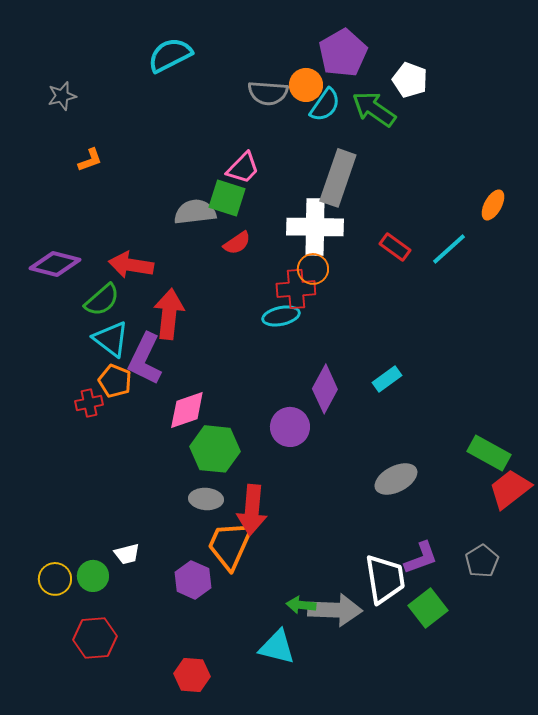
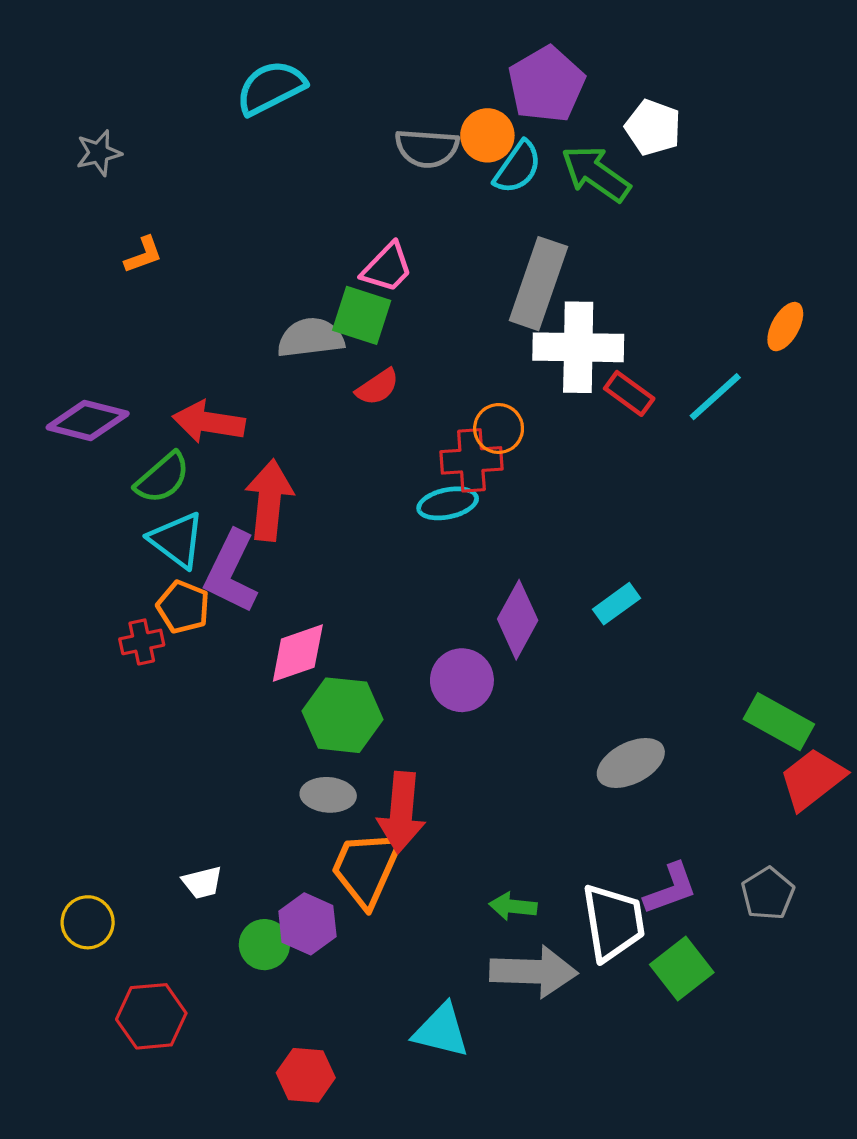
white cross: (315, 227) -> (578, 347), moved
green circle: (93, 576) -> (264, 945), moved
green arrow: (301, 605) -> (513, 906), moved

